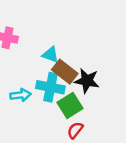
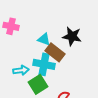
black star: (87, 81) -> (72, 36), moved
green square: (70, 105) -> (38, 84), moved

